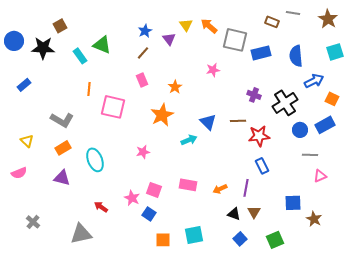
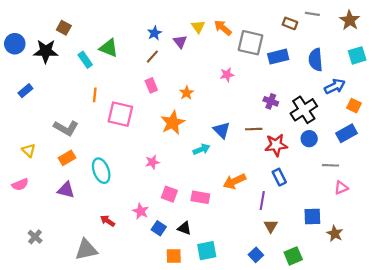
brown square: (60, 26) -> (64, 28), turned -32
blue circle: (300, 130) -> (309, 139), moved
orange arrow: (220, 189) -> (234, 181), moved, size x1.5
pink square: (154, 190) -> (169, 194), moved
black triangle: (234, 214) -> (184, 228), moved

